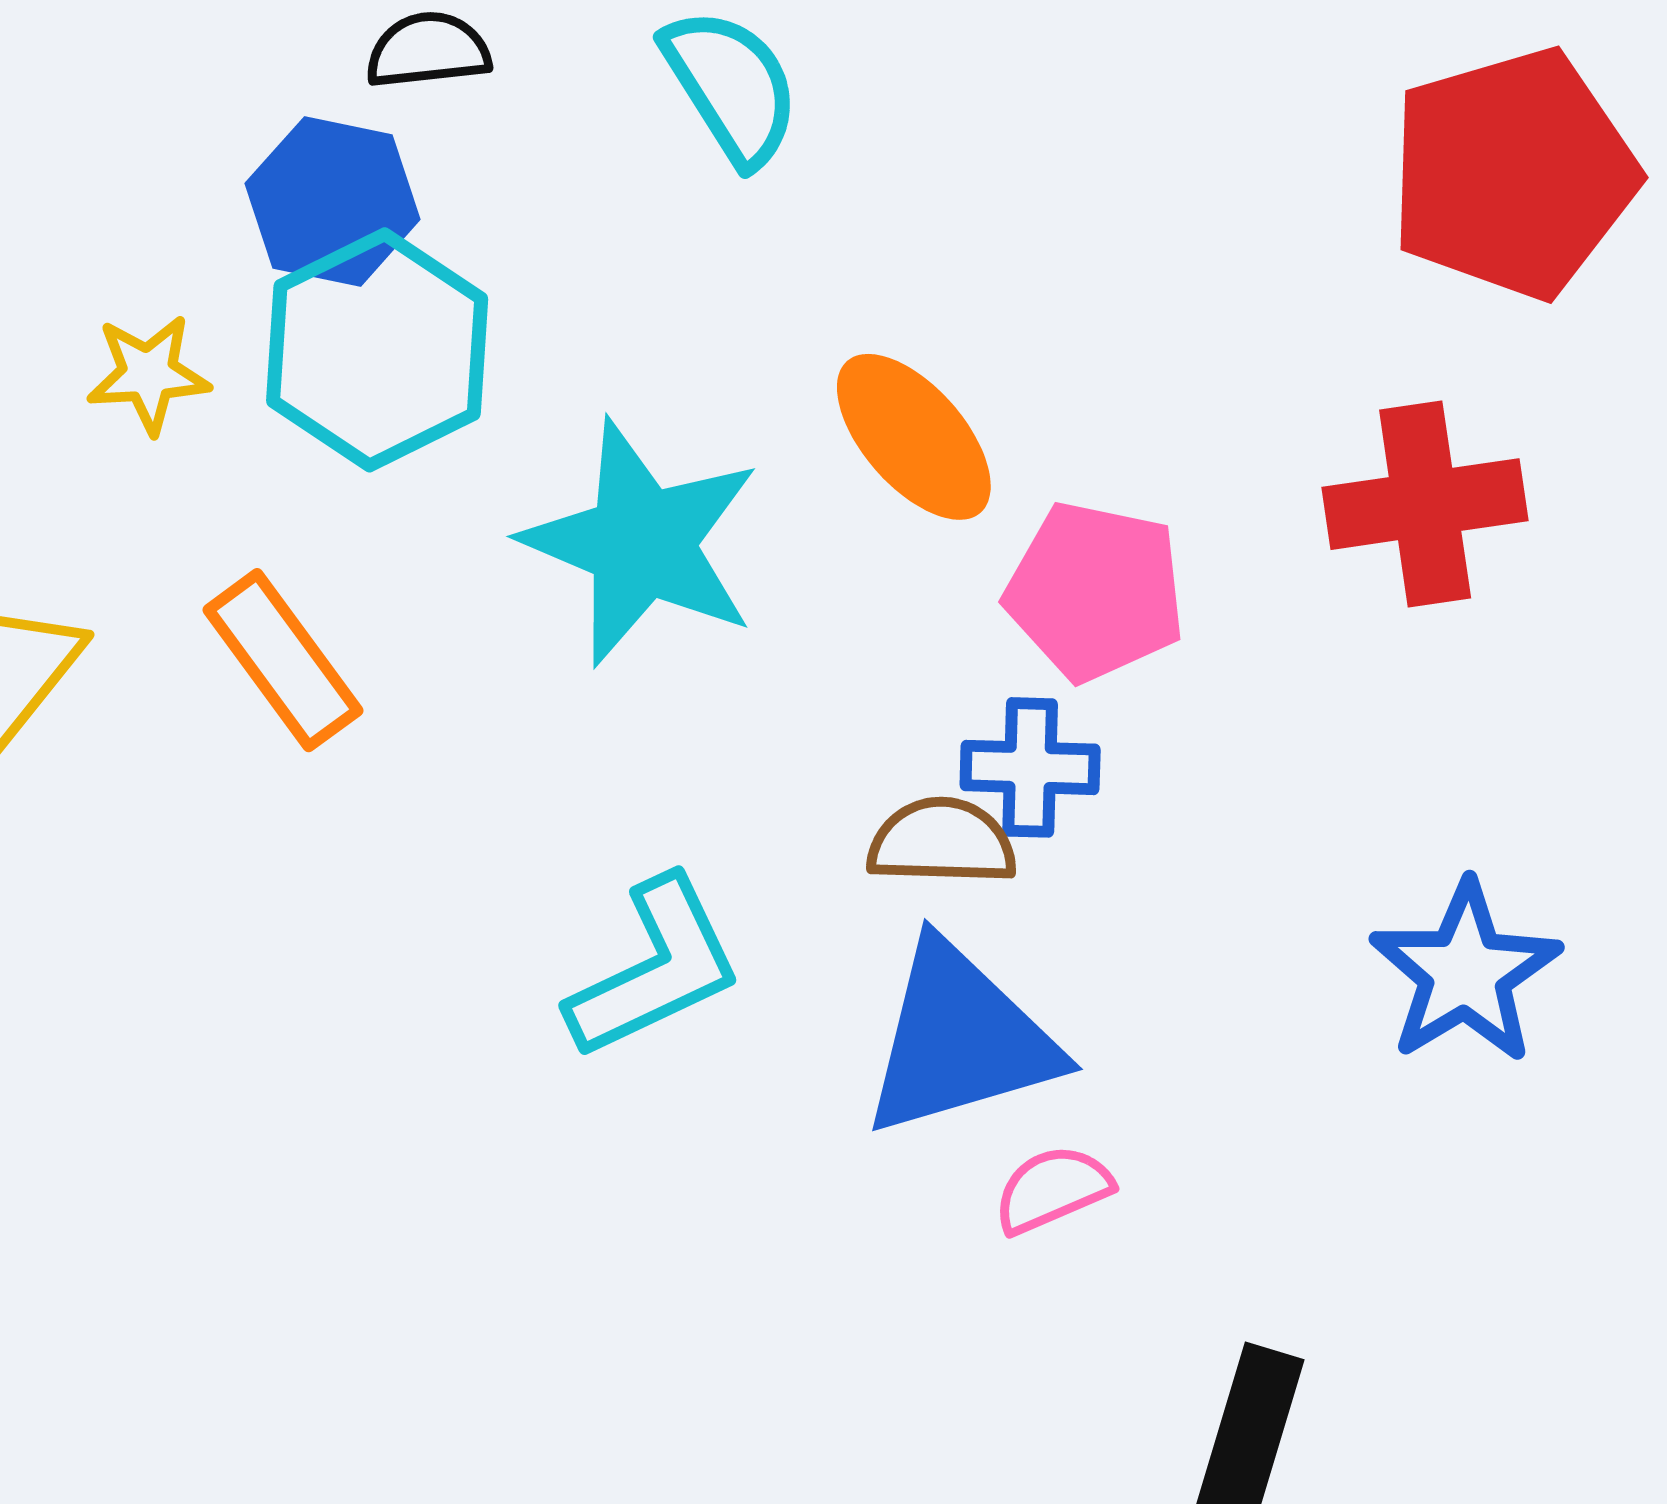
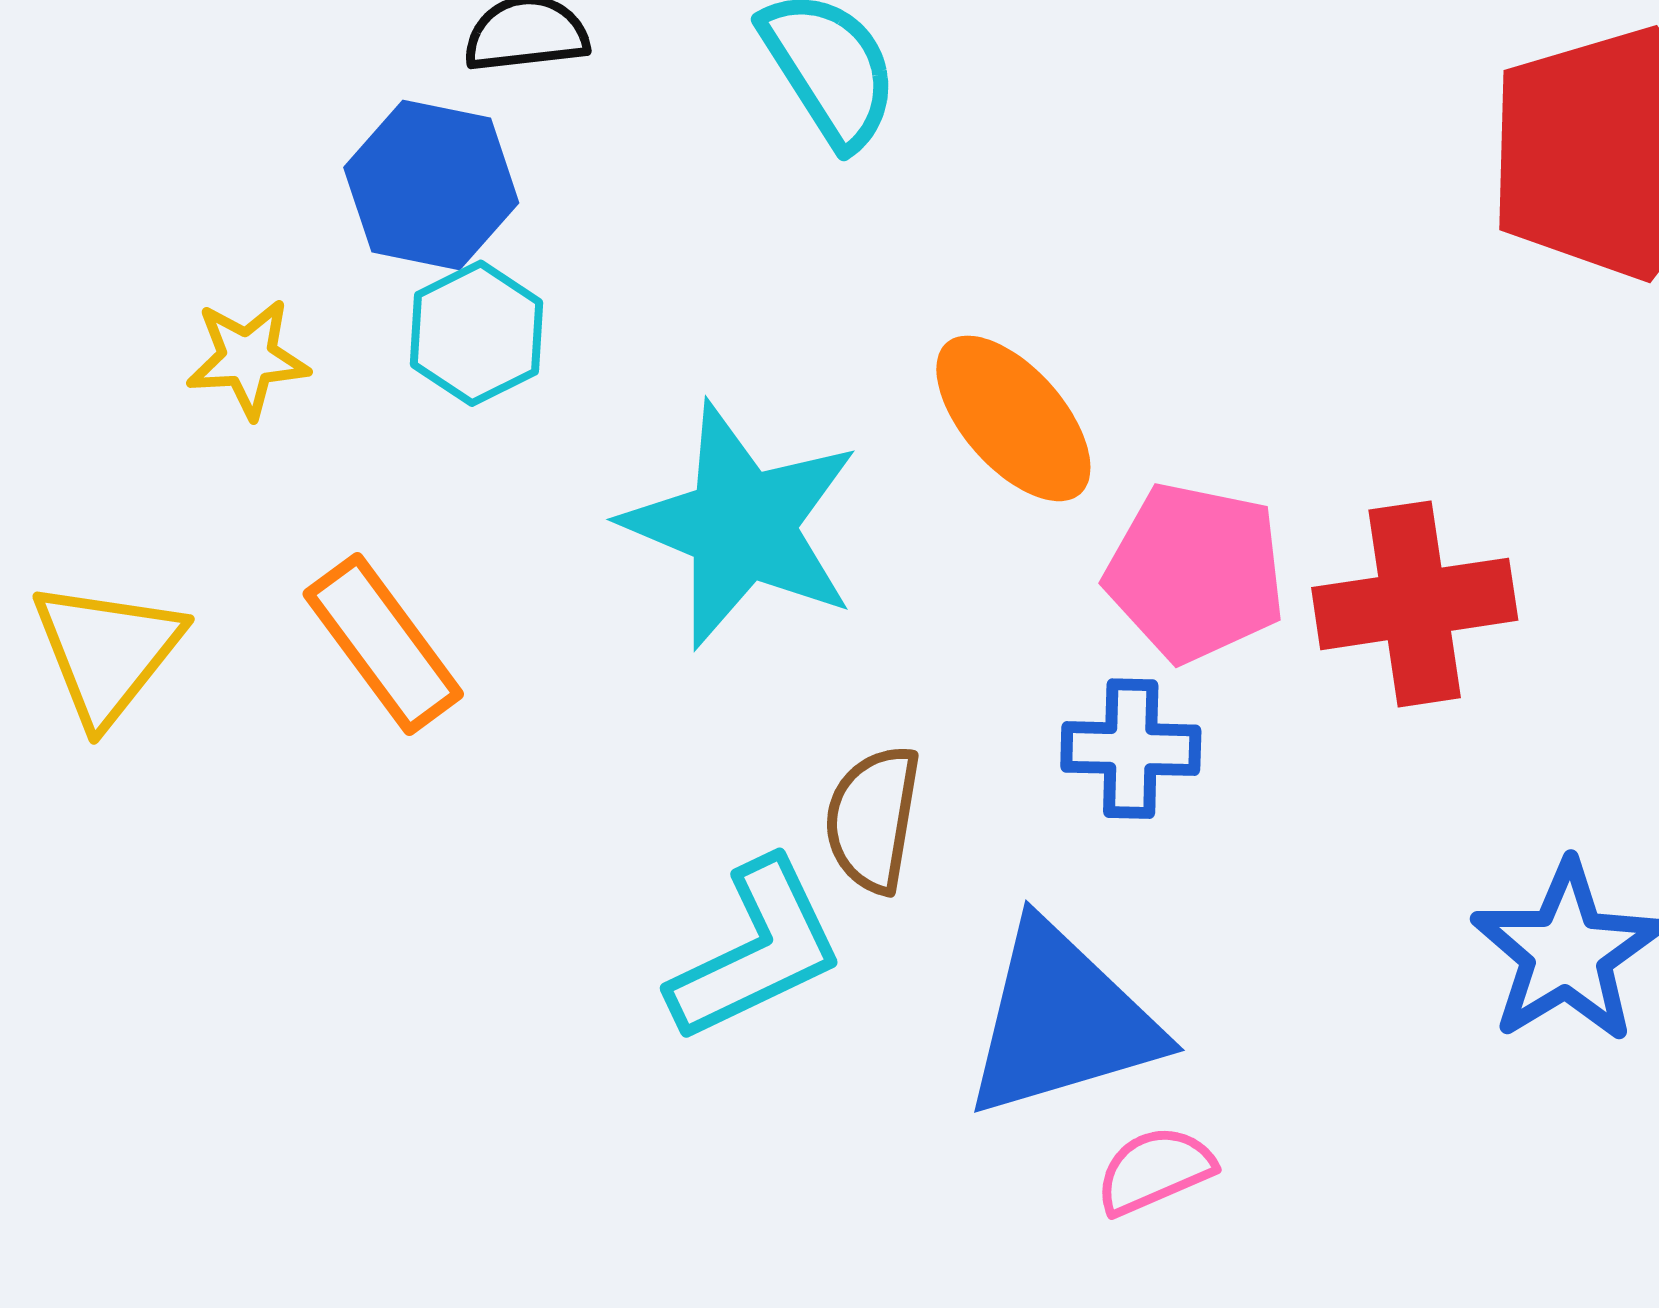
cyan hexagon: (377, 350) -> (476, 333), size x0.6
red cross: (1425, 504) -> (1415, 604), moved
brown semicircle: (942, 842) -> (873, 819), moved, turned -82

